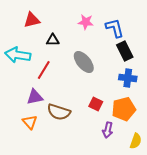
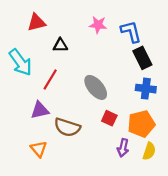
cyan arrow: (18, 55) -> (21, 62), turned -135
gray ellipse: (84, 62) -> (96, 87), moved
orange triangle: (30, 122) -> (39, 149), moved
yellow semicircle: (136, 141) -> (149, 151), moved

